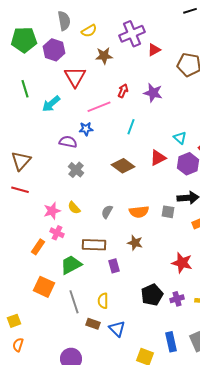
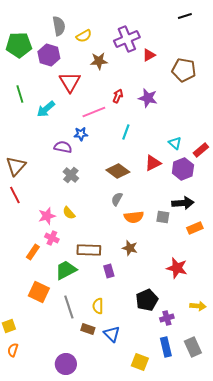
red line: (20, 190) -> (15, 195), turned 48
gray semicircle: (107, 212) -> (117, 199), moved
purple cross: (177, 299) -> (167, 318), moved

